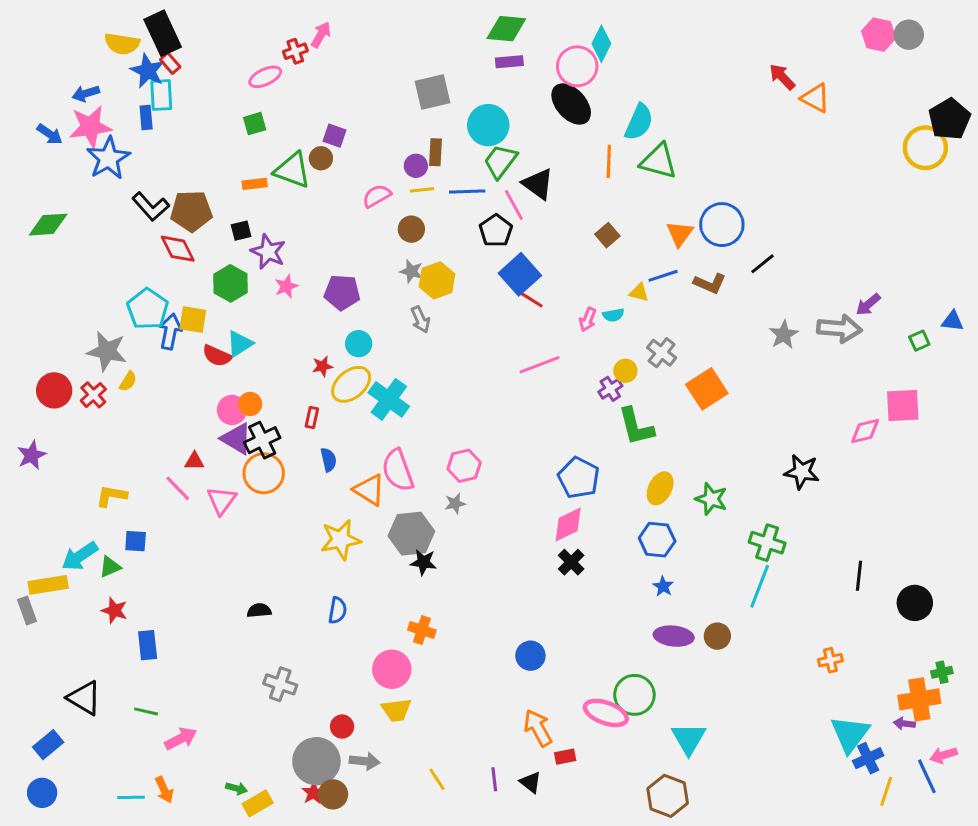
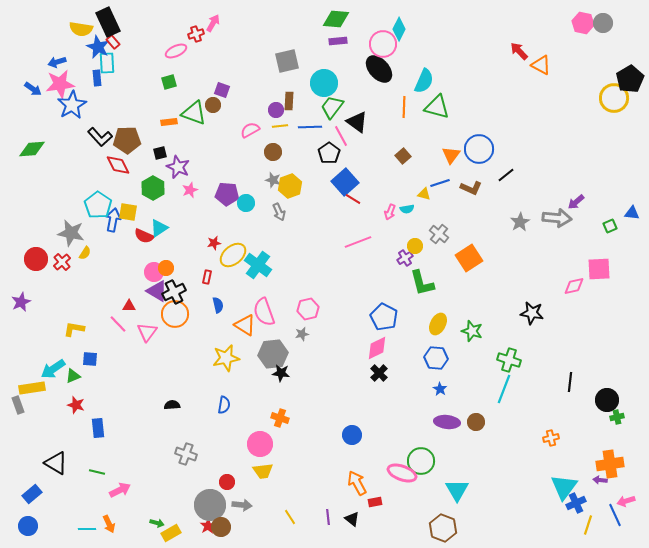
cyan circle: (359, 344) -> (246, 203), moved
green cross: (942, 672) -> (617, 417), moved

